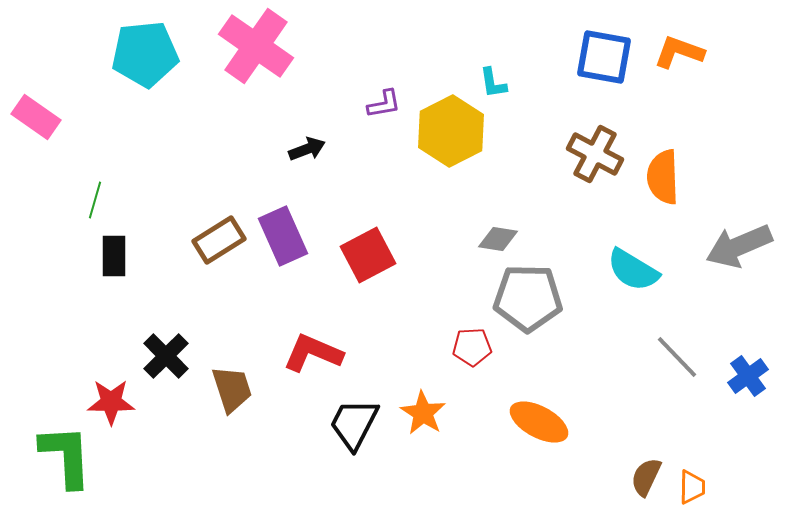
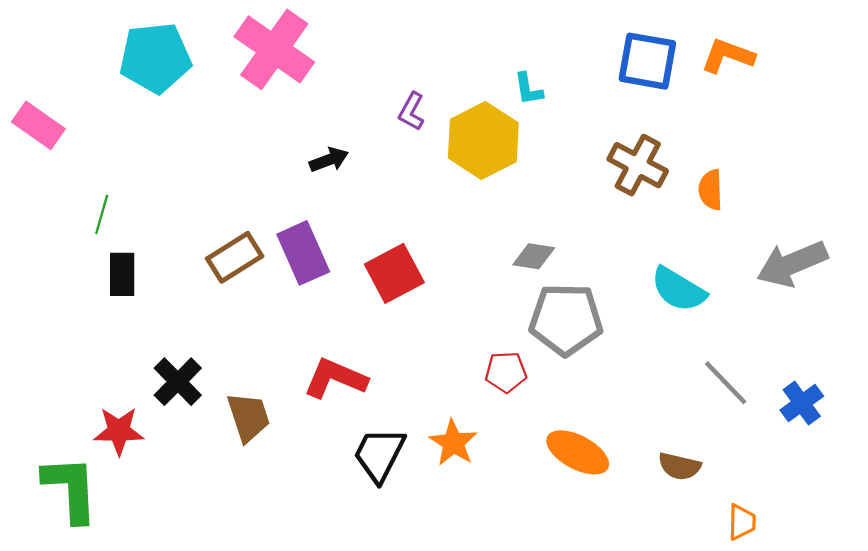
purple L-shape: (384, 104) -> (411, 111), turned 129
orange semicircle: (663, 177) -> (711, 190), size x0.7
brown semicircle: (646, 477) -> (680, 466), moved, turned -102

